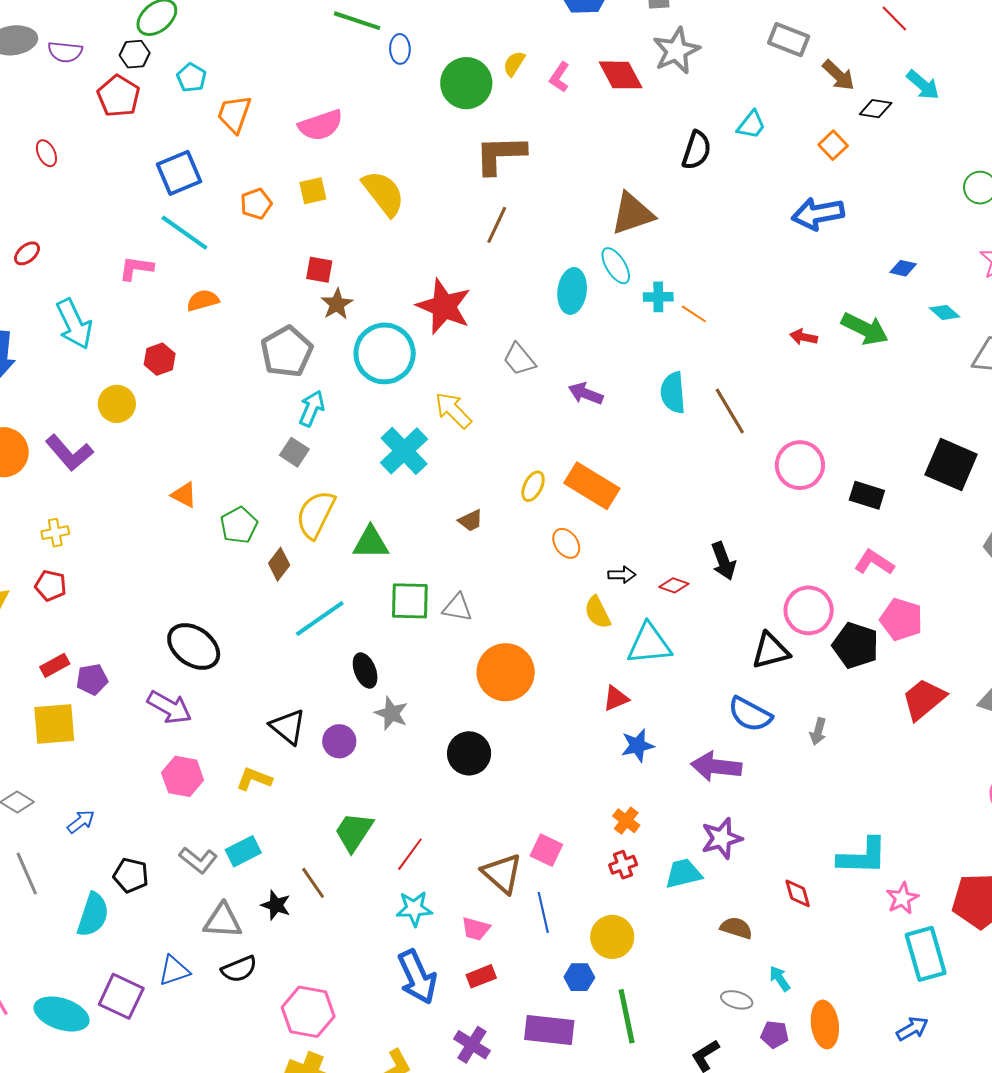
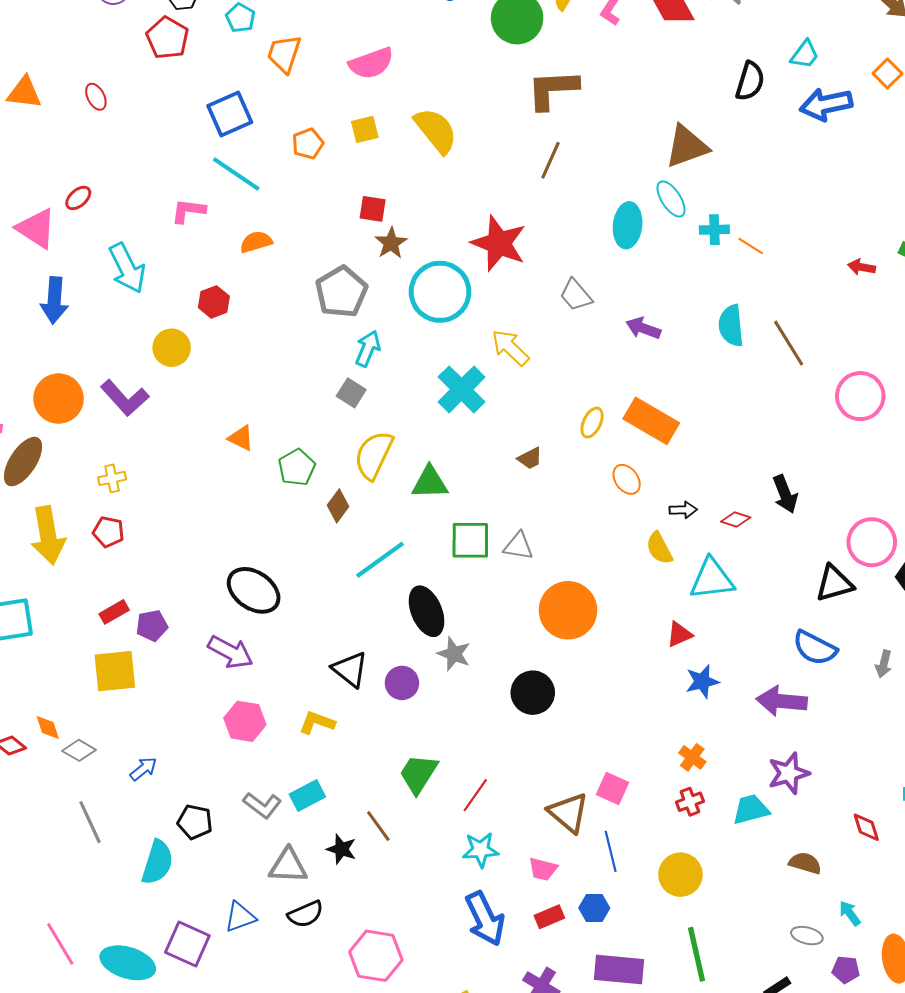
blue arrow: (818, 214) -> (826, 104), moved
black ellipse: (365, 670) -> (427, 611), size x1.4
blue hexagon: (579, 977) -> (594, 908), moved

